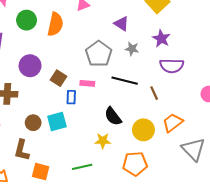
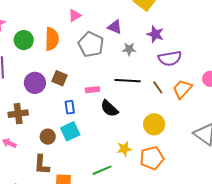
gray pentagon: (99, 54) -> (91, 44), moved
brown square: (59, 78) -> (60, 78), moved
blue rectangle: (71, 97) -> (70, 107), moved
black semicircle: (113, 116) -> (109, 109), moved
orange trapezoid: (173, 123) -> (182, 89), moved
yellow star: (103, 141) -> (124, 149), moved

